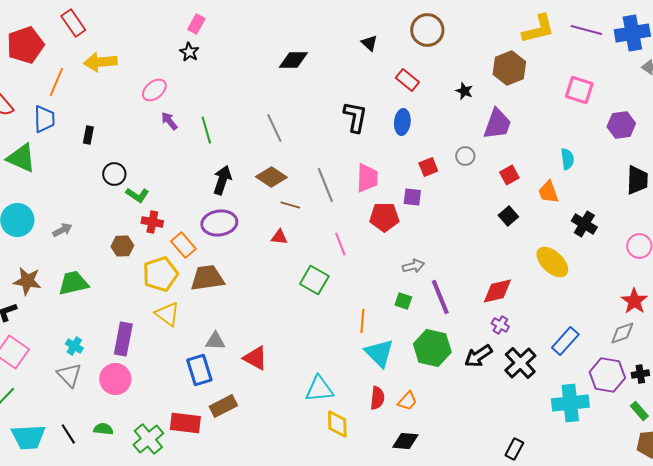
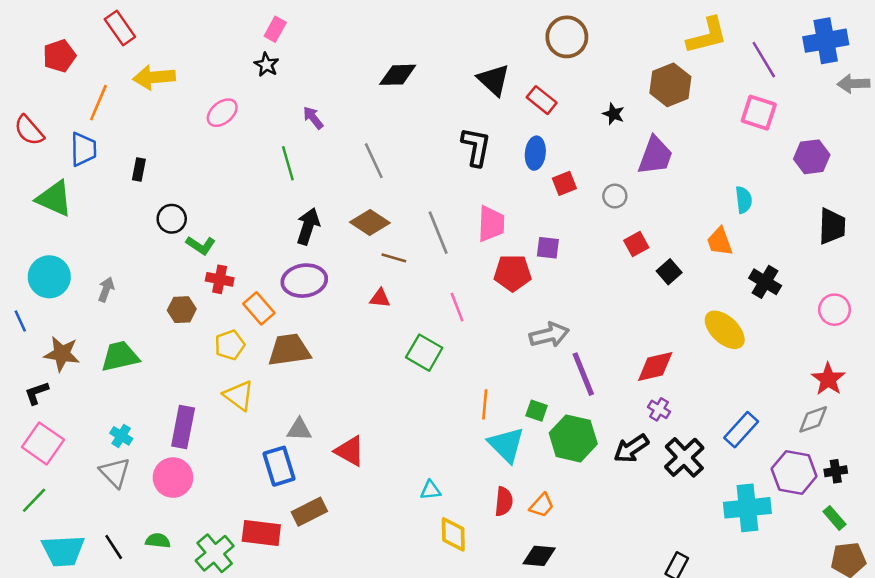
purple line: (586, 30) -> (764, 60), moved, turned 44
black triangle: (369, 43) -> (494, 80), moved, size x1.6
red pentagon: (25, 45) -> (59, 56), size x0.7
purple arrow: (169, 121) -> (313, 118), moved
red square: (428, 167) -> (564, 183), moved
red square: (509, 175) -> (636, 244), moved
gray arrow: (62, 230) -> (106, 289), turned -42
gray arrow: (413, 266) -> (549, 335), size x1.4
yellow pentagon: (160, 274) -> (230, 345), size x0.7
green square: (403, 301) -> (537, 411), moved
cyan triangle: (319, 389) -> (431, 490), size x0.6

